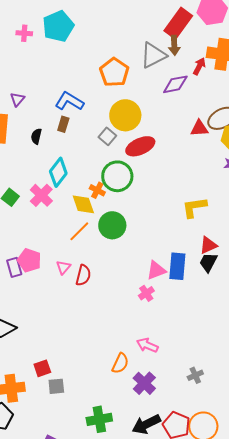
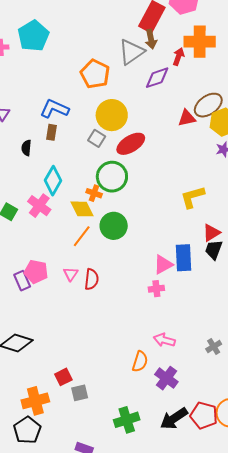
pink cross: (146, 293) -> (156, 289), turned 35
gray cross: (195, 375) -> (214, 346), moved

